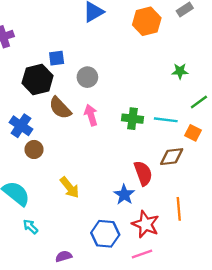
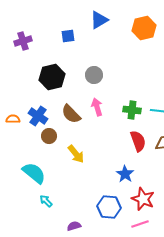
blue square: (57, 58) -> (68, 36), moved
brown semicircle: (60, 108) -> (71, 114), moved
red semicircle: (143, 173) -> (138, 141), moved
yellow arrow: (70, 187) -> (76, 154), moved

